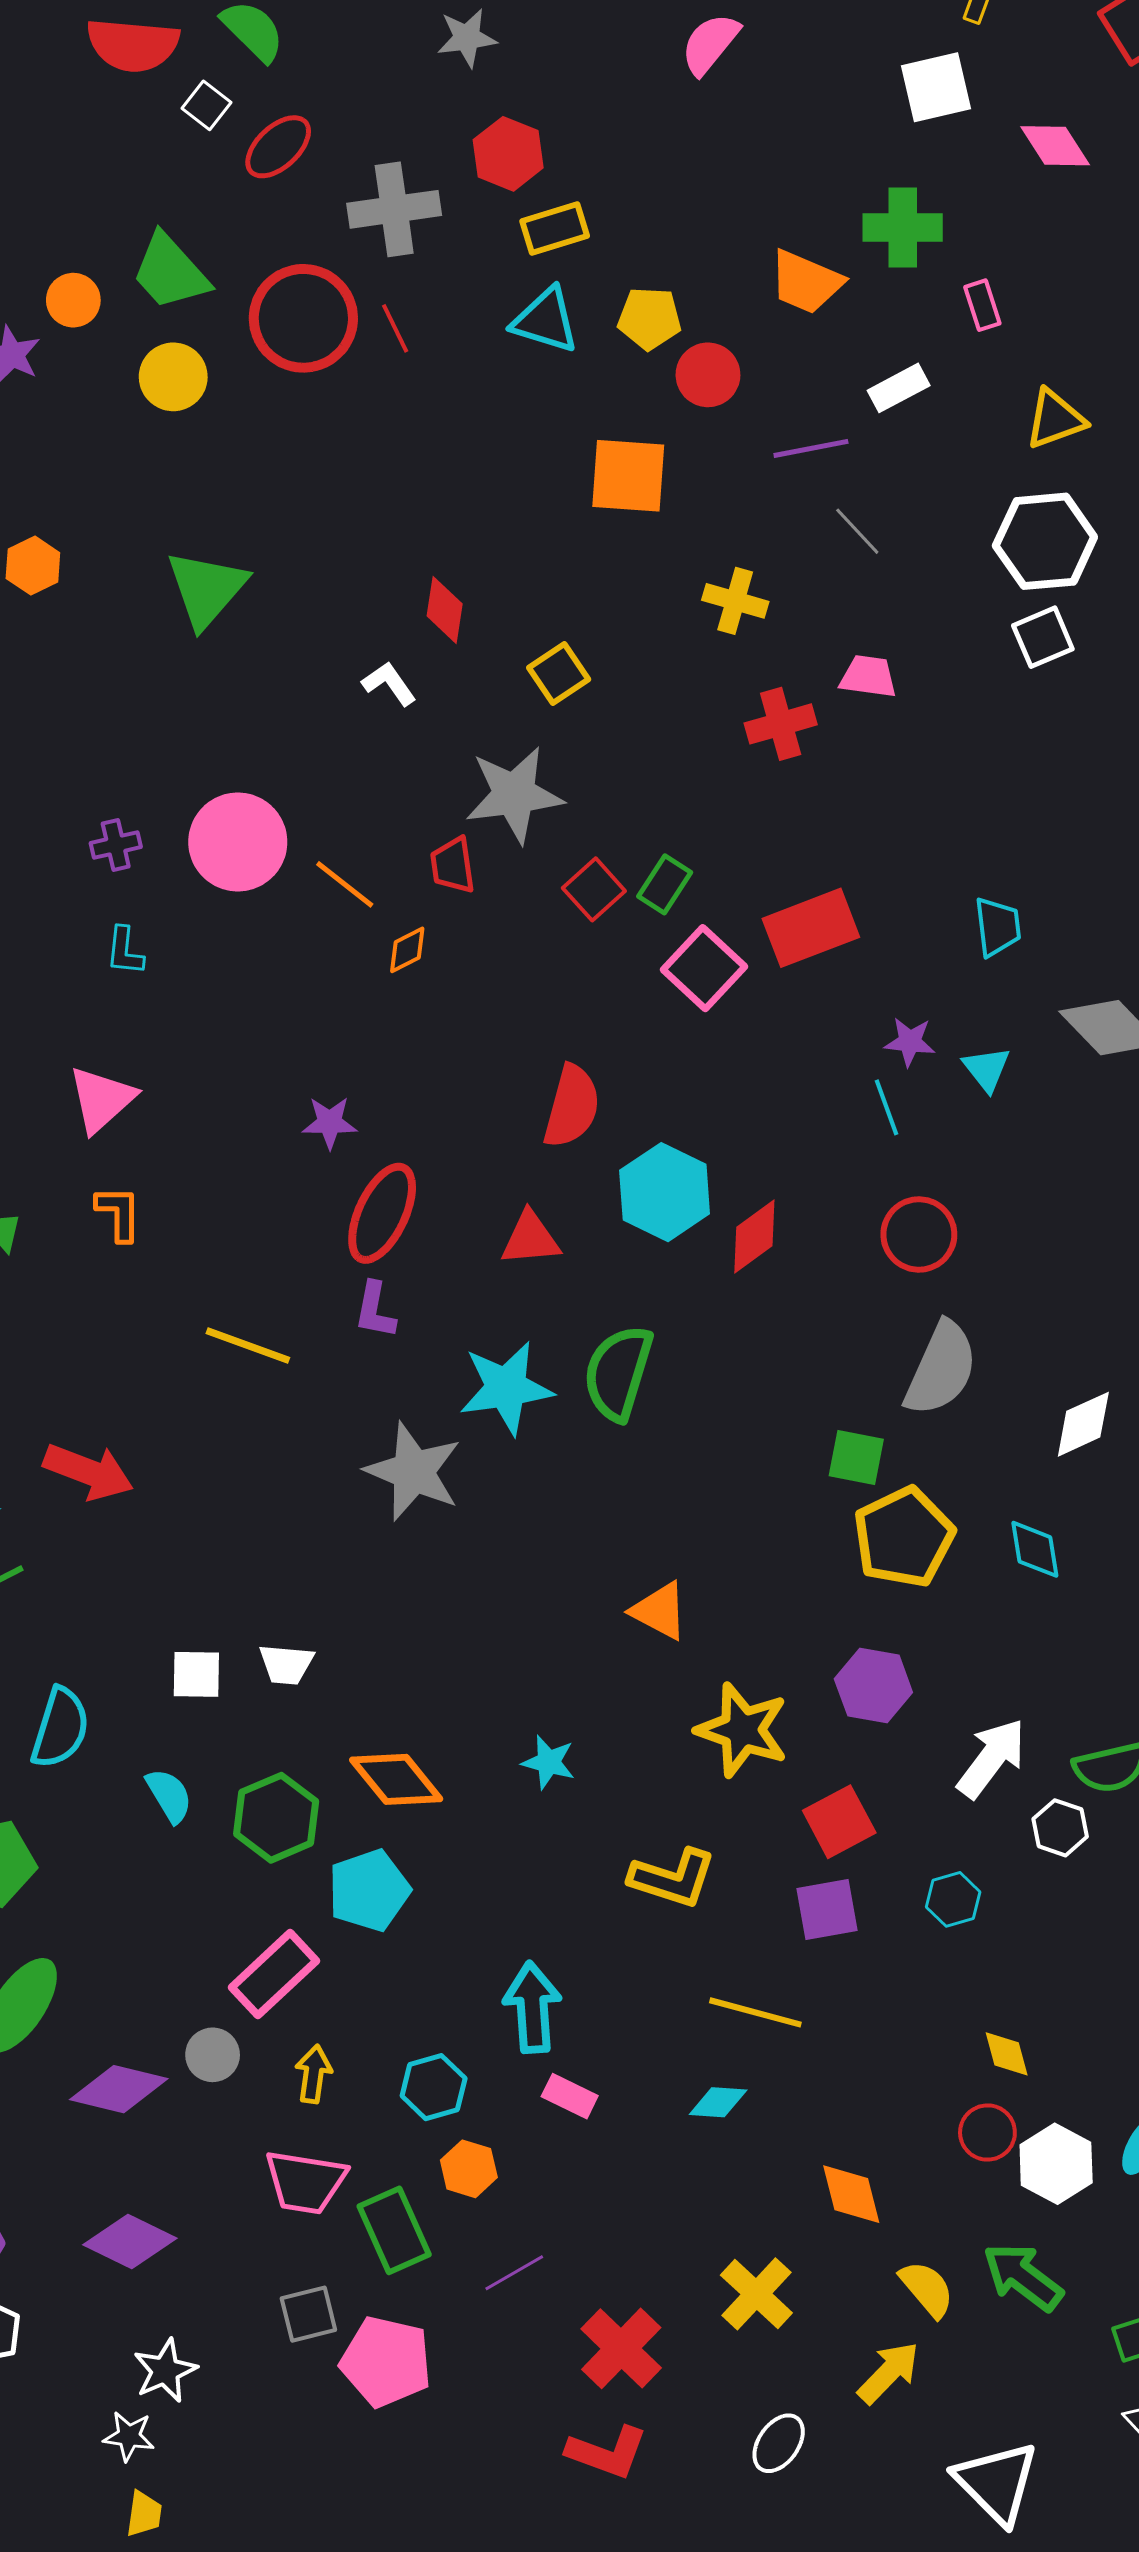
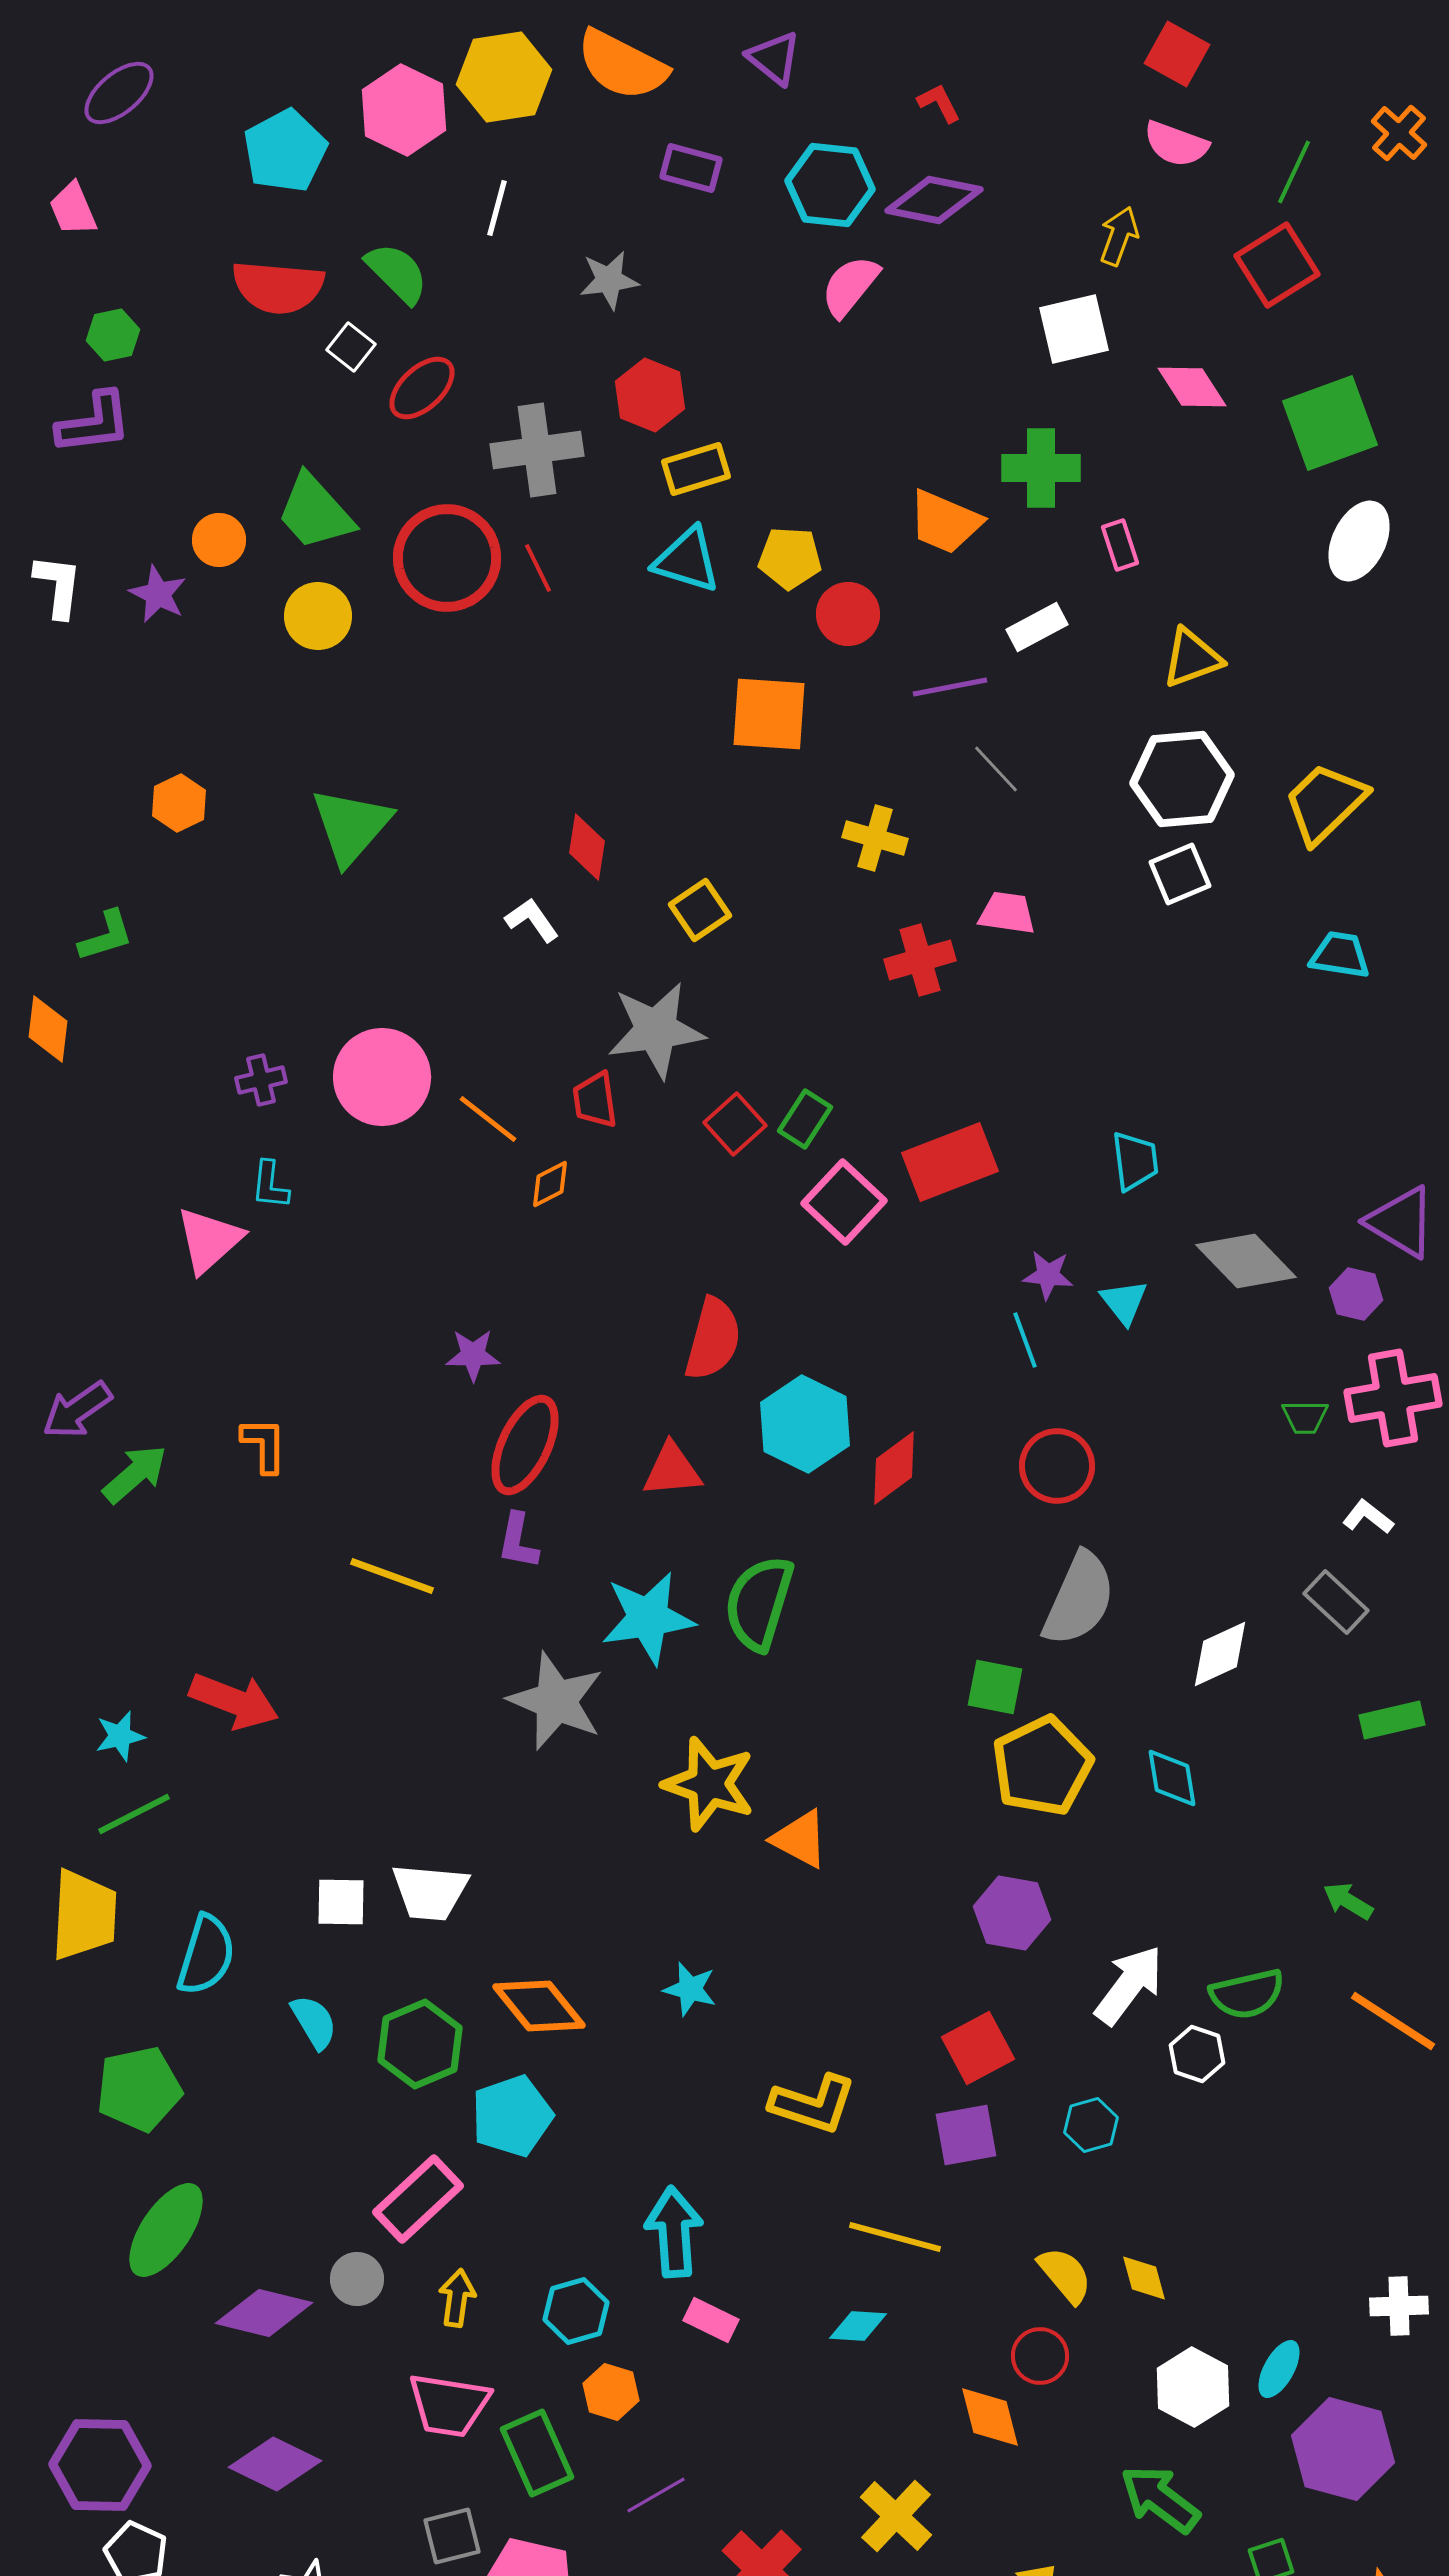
pink triangle: (102, 1099) -> (209, 1240), moved
white trapezoid: (286, 1664) -> (430, 1892), size x1.4
yellow star: (742, 1730) -> (709, 1784), moved
red circle: (987, 2132) -> (1040, 2356), moved
yellow semicircle: (927, 2289) -> (1065, 2275), moved

